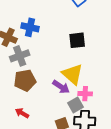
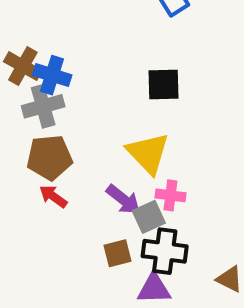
blue cross: (30, 27) -> (52, 75), moved
purple arrow: (61, 87) -> (123, 199), moved
red arrow: (22, 113) -> (53, 196), moved

